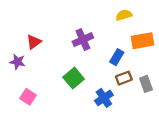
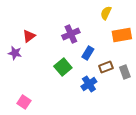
yellow semicircle: (124, 15) -> (106, 13), turned -48
blue rectangle: (117, 57) -> (88, 53), moved
pink square: (28, 97) -> (24, 102), moved

